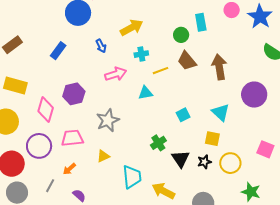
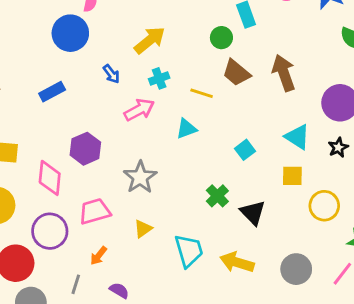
blue rectangle: (58, 51) -> (52, 92), turned 36
cyan cross: (141, 54) -> (159, 78), moved
yellow line: (160, 71) -> (202, 93), turned 49
black star: (204, 162) -> (338, 147), moved

